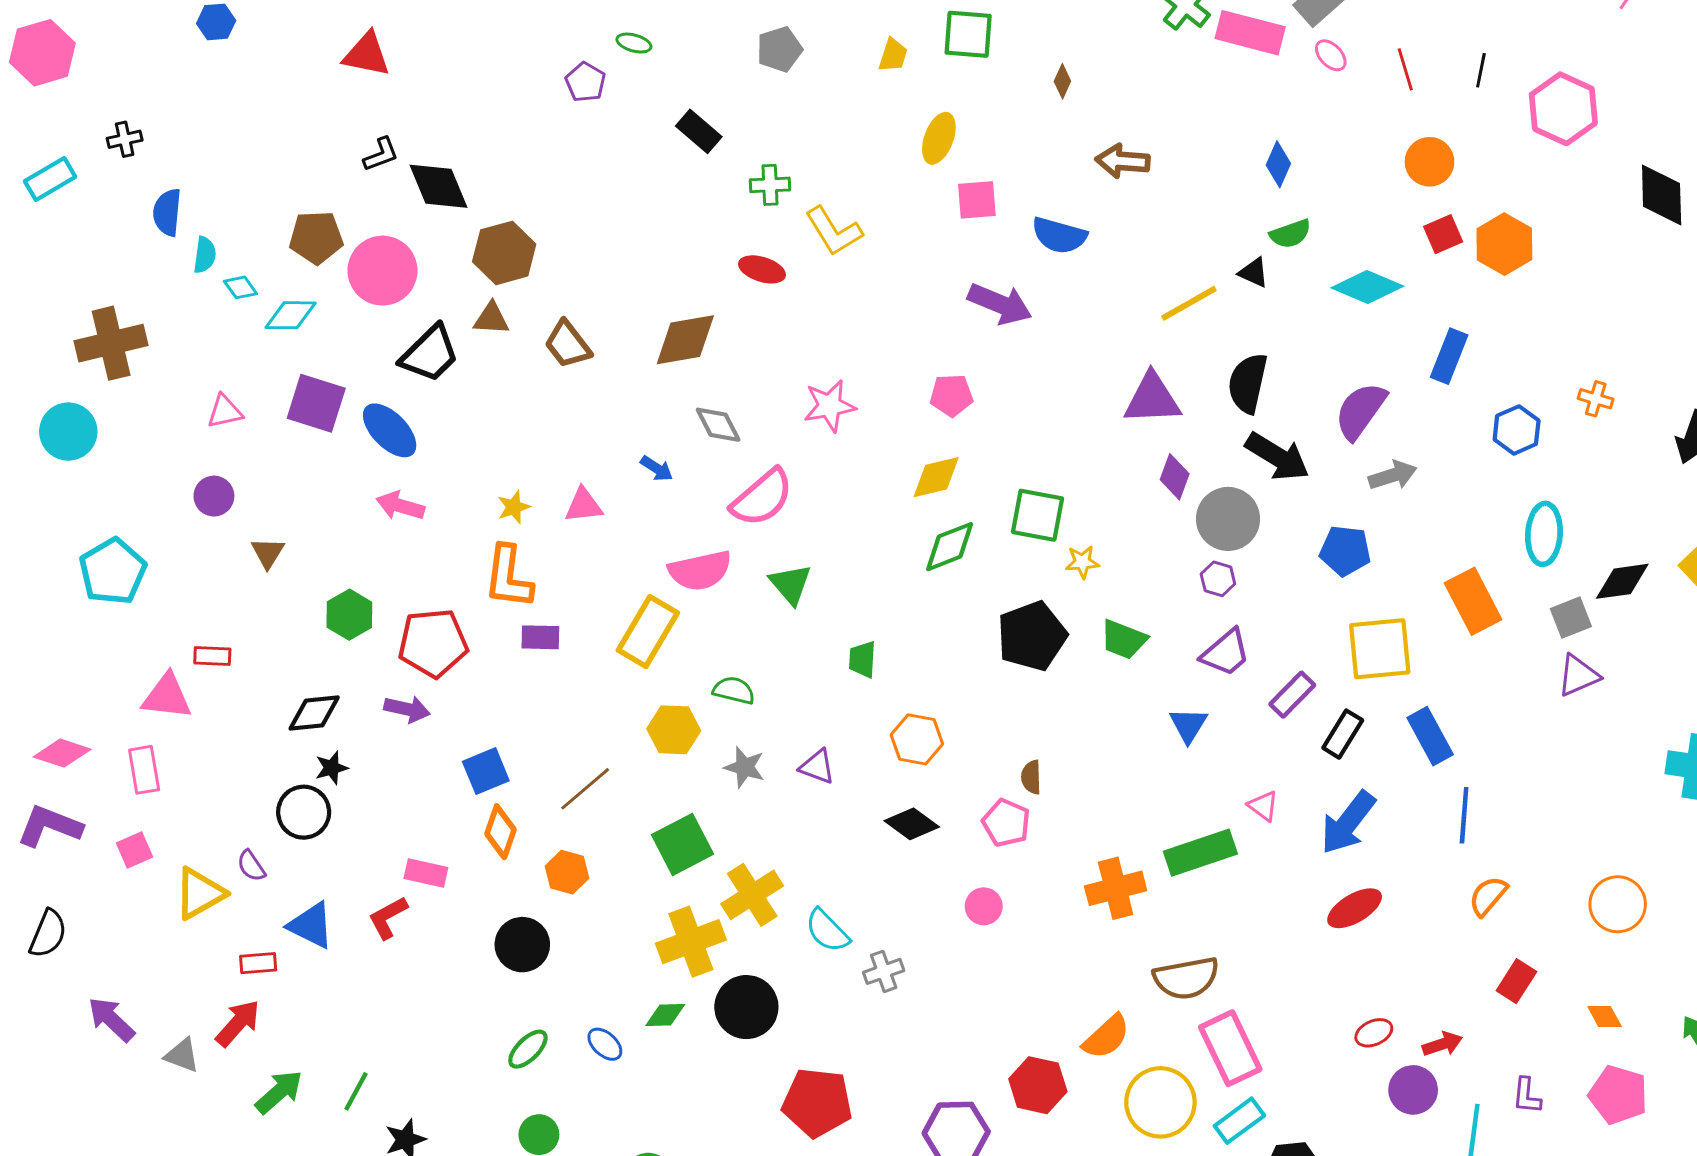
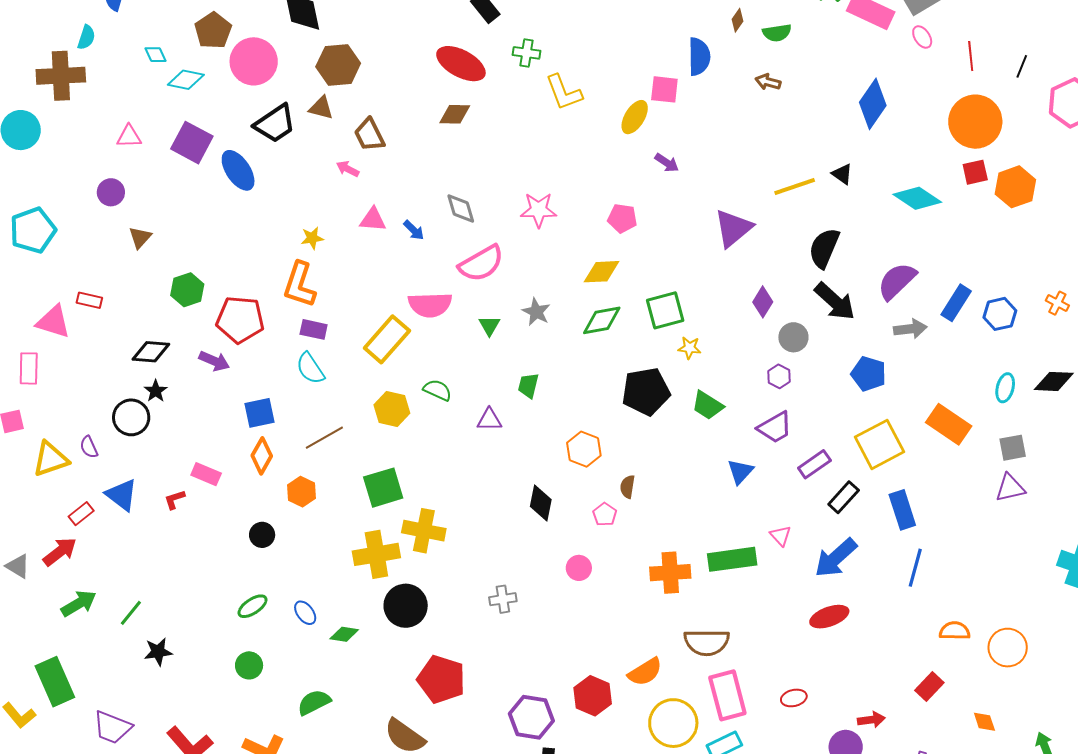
yellow ellipse: (939, 138) -> (635, 117), moved
brown arrow: (1123, 161) -> (768, 82), size x0.7
orange circle: (1430, 162) -> (975, 122), size x1.6
blue diamond: (1278, 164) -> (873, 104), size x1.6
green semicircle: (1290, 234) -> (777, 33), moved
blue semicircle: (1059, 235) -> (699, 57), moved, turned -117
brown pentagon: (316, 237) -> (213, 31), turned 30
cyan semicircle: (205, 255) -> (86, 37), moved
red ellipse: (762, 269) -> (461, 64), moved, size x1.6
purple arrow: (1000, 304) -> (667, 163), size x0.6
brown diamond: (685, 340) -> (455, 114), moved, size x0.7
blue rectangle: (1449, 356) -> (956, 303), moved
purple triangle: (1152, 399) -> (733, 228), moved, turned -48
pink triangle: (584, 505) -> (373, 220), moved
pink arrow: (400, 506) -> (348, 169), moved, size x0.7
green square: (1037, 515) -> (665, 310), turned -36
gray circle: (1228, 519) -> (793, 337), size x0.7
cyan ellipse: (1544, 534) -> (1005, 388), size x0.7
black diamond: (1622, 581) -> (1054, 381), moved
green triangle: (791, 584) -> (489, 326), size x0.7
orange rectangle: (1473, 601) -> (949, 424), turned -39
yellow square: (1380, 649) -> (879, 444), turned -33
orange hexagon: (917, 739) -> (584, 449), moved
gray star: (744, 767) -> (536, 312), moved
purple triangle: (817, 767) -> (489, 420), moved, turned -32
black star: (332, 768) -> (156, 391), turned -30
pink pentagon: (1006, 823) -> (605, 514), size x0.7
black diamond: (912, 824) -> (541, 503), turned 54
yellow cross: (752, 895) -> (424, 531), turned 33
orange semicircle: (1488, 896) -> (955, 631), moved, turned 40
red L-shape: (388, 918) -> (175, 499), size x0.7
cyan semicircle: (827, 931) -> (310, 368), moved
black circle: (522, 945) -> (262, 535), size x0.7
red rectangle: (258, 963) -> (81, 514), turned -45
green diamond: (665, 1015) -> (344, 634), moved
red ellipse: (1374, 1033) -> (794, 698), moved

